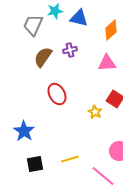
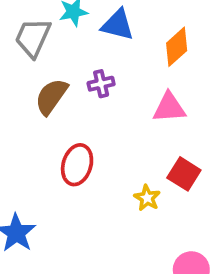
red ellipse: (57, 94) -> (77, 165), turned 45

